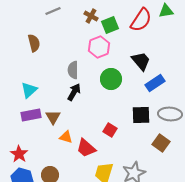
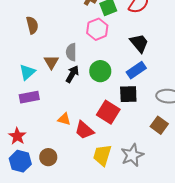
green circle: (111, 79) -> (100, 71), moved
blue rectangle: (155, 83) -> (136, 70), moved
black square: (141, 115) -> (128, 94), moved
brown triangle: (53, 117) -> (51, 62), moved
red square: (110, 130) -> (108, 112), size x1.6

